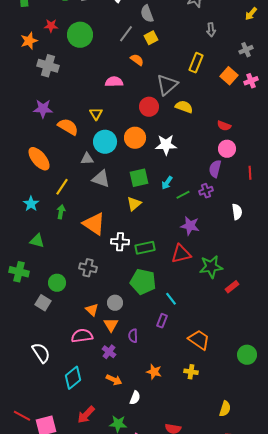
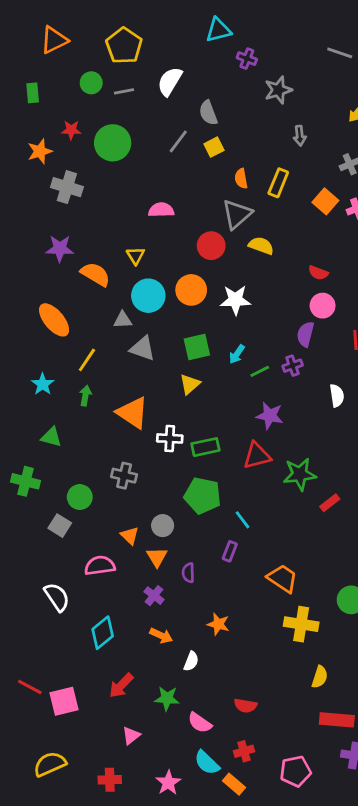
orange semicircle: (137, 60) -> (241, 179), moved, turned -136
pink semicircle: (82, 336) -> (100, 566), moved
yellow cross: (191, 372) -> (301, 624), moved, size x1.6

